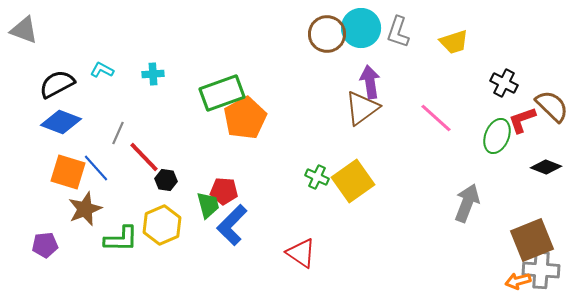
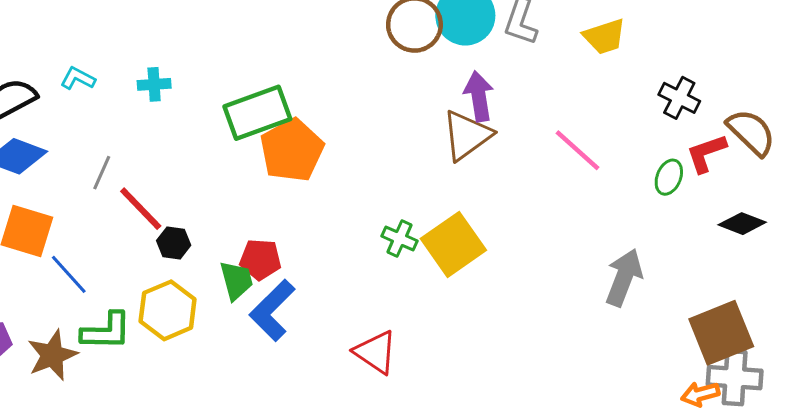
green ellipse: (497, 136) -> (669, 177), size x0.7
blue line: (96, 168) -> (69, 274), moved
brown star: (85, 209) -> (52, 355), moved

